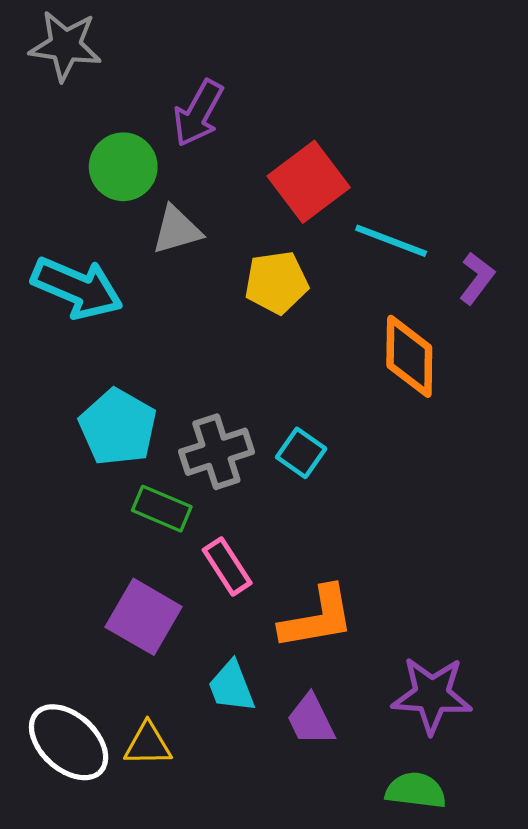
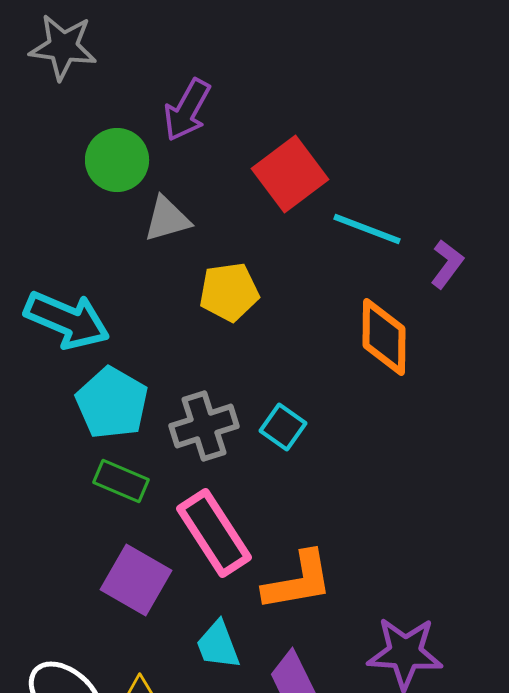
yellow pentagon: (276, 282) -> (229, 292), moved
cyan arrow: (77, 288) -> (67, 320), moved
green rectangle: (162, 509) -> (121, 481), moved
pink rectangle: (227, 566) -> (214, 533), size x1.6

